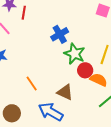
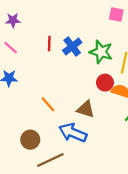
red line: (24, 13) -> (49, 44), moved
green star: (74, 54) -> (101, 52), moved

